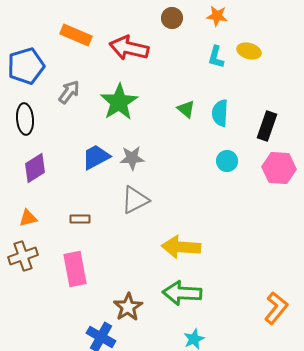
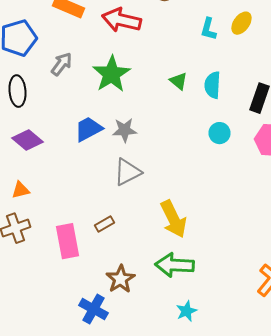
yellow ellipse: (249, 51) -> (242, 23), turned -70
purple diamond: (35, 168) -> (28, 140), turned 72
brown rectangle: (80, 219) -> (104, 224), moved, turned -30
yellow arrow: (181, 247) -> (174, 219), turned -120

